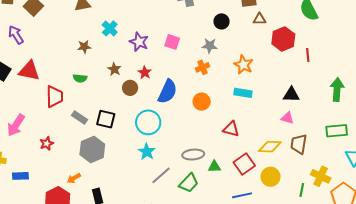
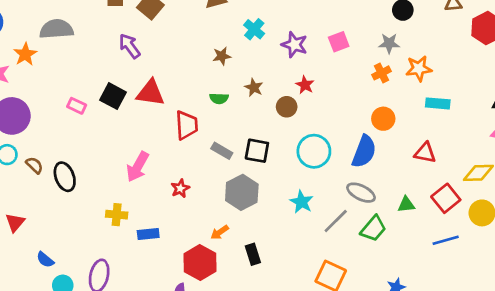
pink square: (172, 42) -> (339, 42), turned -35
orange star: (243, 65) -> (419, 68), moved, turned -30
brown star: (114, 69) -> (254, 88), moved
blue semicircle: (168, 92) -> (364, 152), moved
cyan star: (147, 152) -> (302, 202), moved
gray ellipse: (193, 155) -> (361, 193), moved, turned 35

